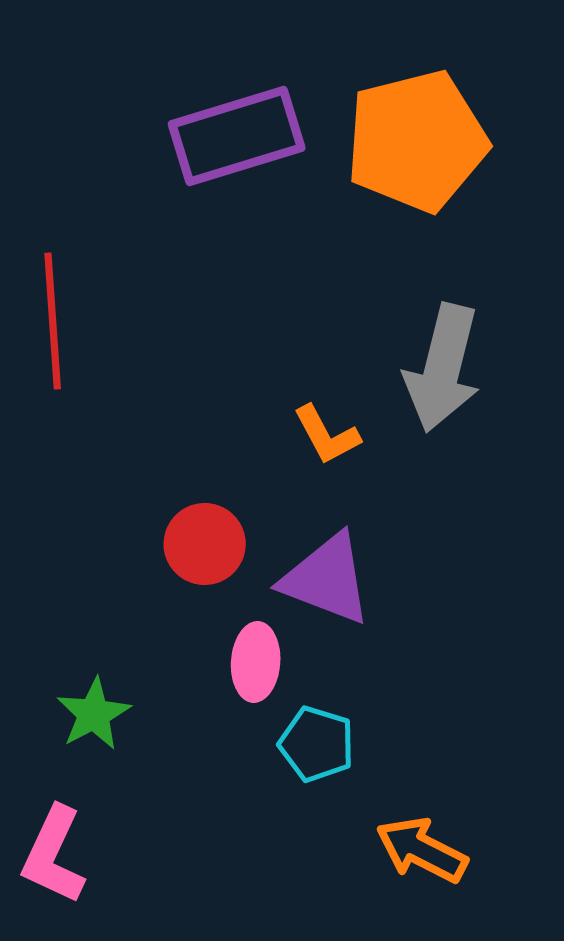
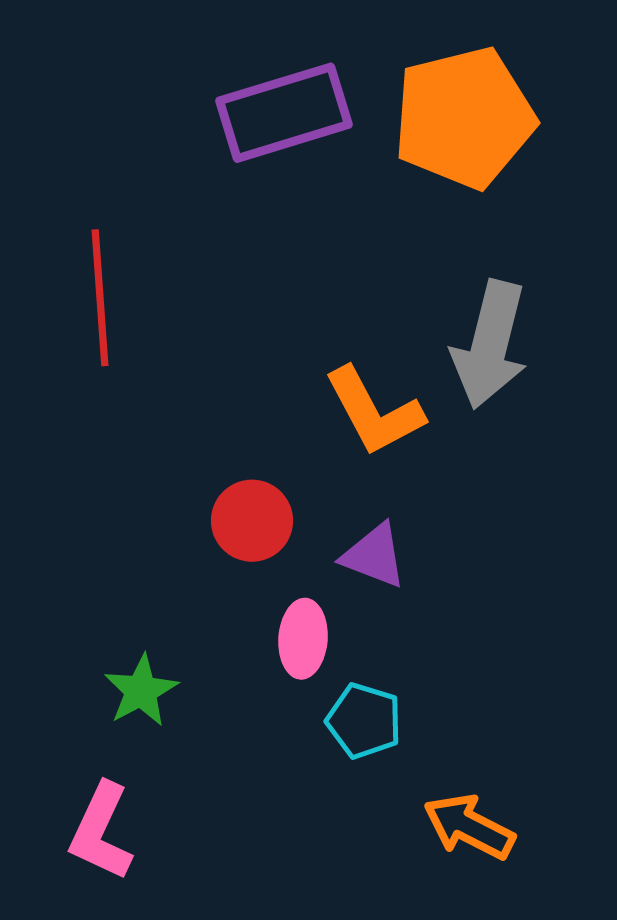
orange L-shape: (327, 435) -> (374, 412), size x1.5
purple triangle: (327, 579) -> (374, 556), size x0.7

